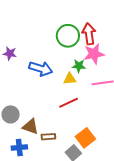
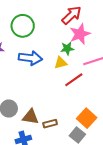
red arrow: (89, 34) -> (72, 15), turned 65
green circle: (68, 36) -> (23, 26), moved
red line: (69, 103) -> (74, 80), moved

